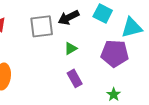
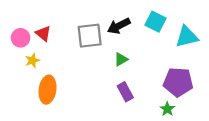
purple pentagon: (115, 53) -> (178, 82), moved

